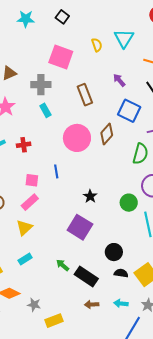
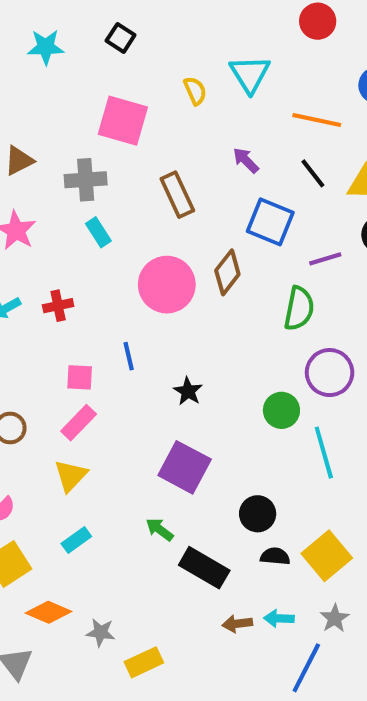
black star: (90, 196) -> (188, 391), moved
green arrow: (63, 265) -> (160, 529), moved
brown arrow: (92, 304) -> (237, 624), moved

